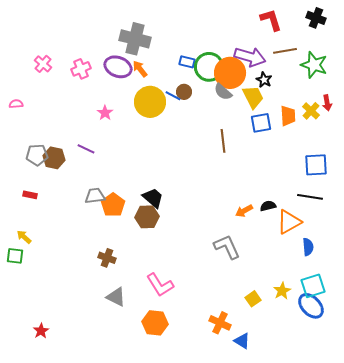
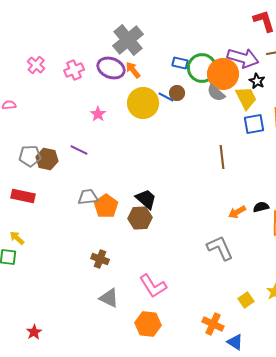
gray cross: (135, 39) -> (128, 40), turned 36
brown line: (223, 141) -> (222, 157), moved
red rectangle: (30, 195) -> (23, 196), size x1.6

